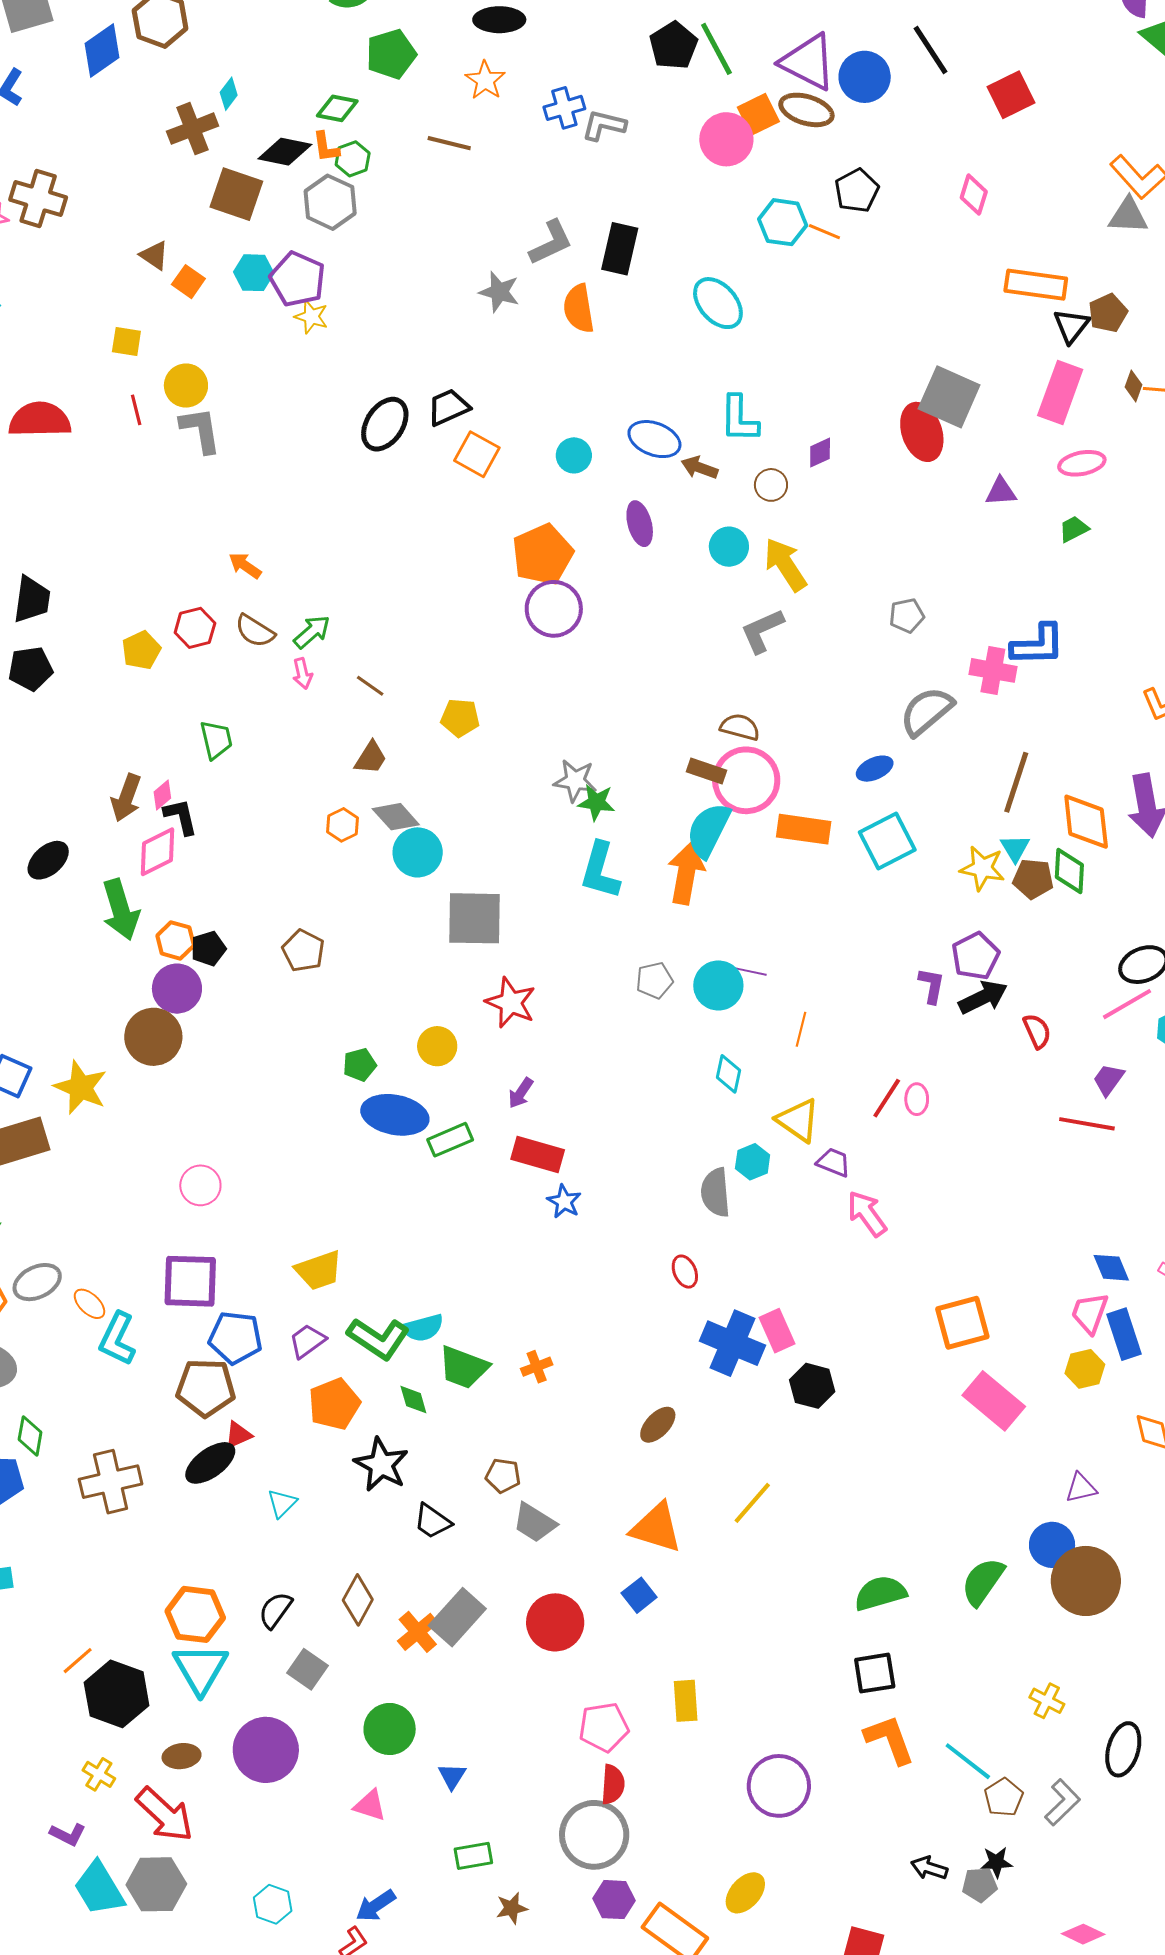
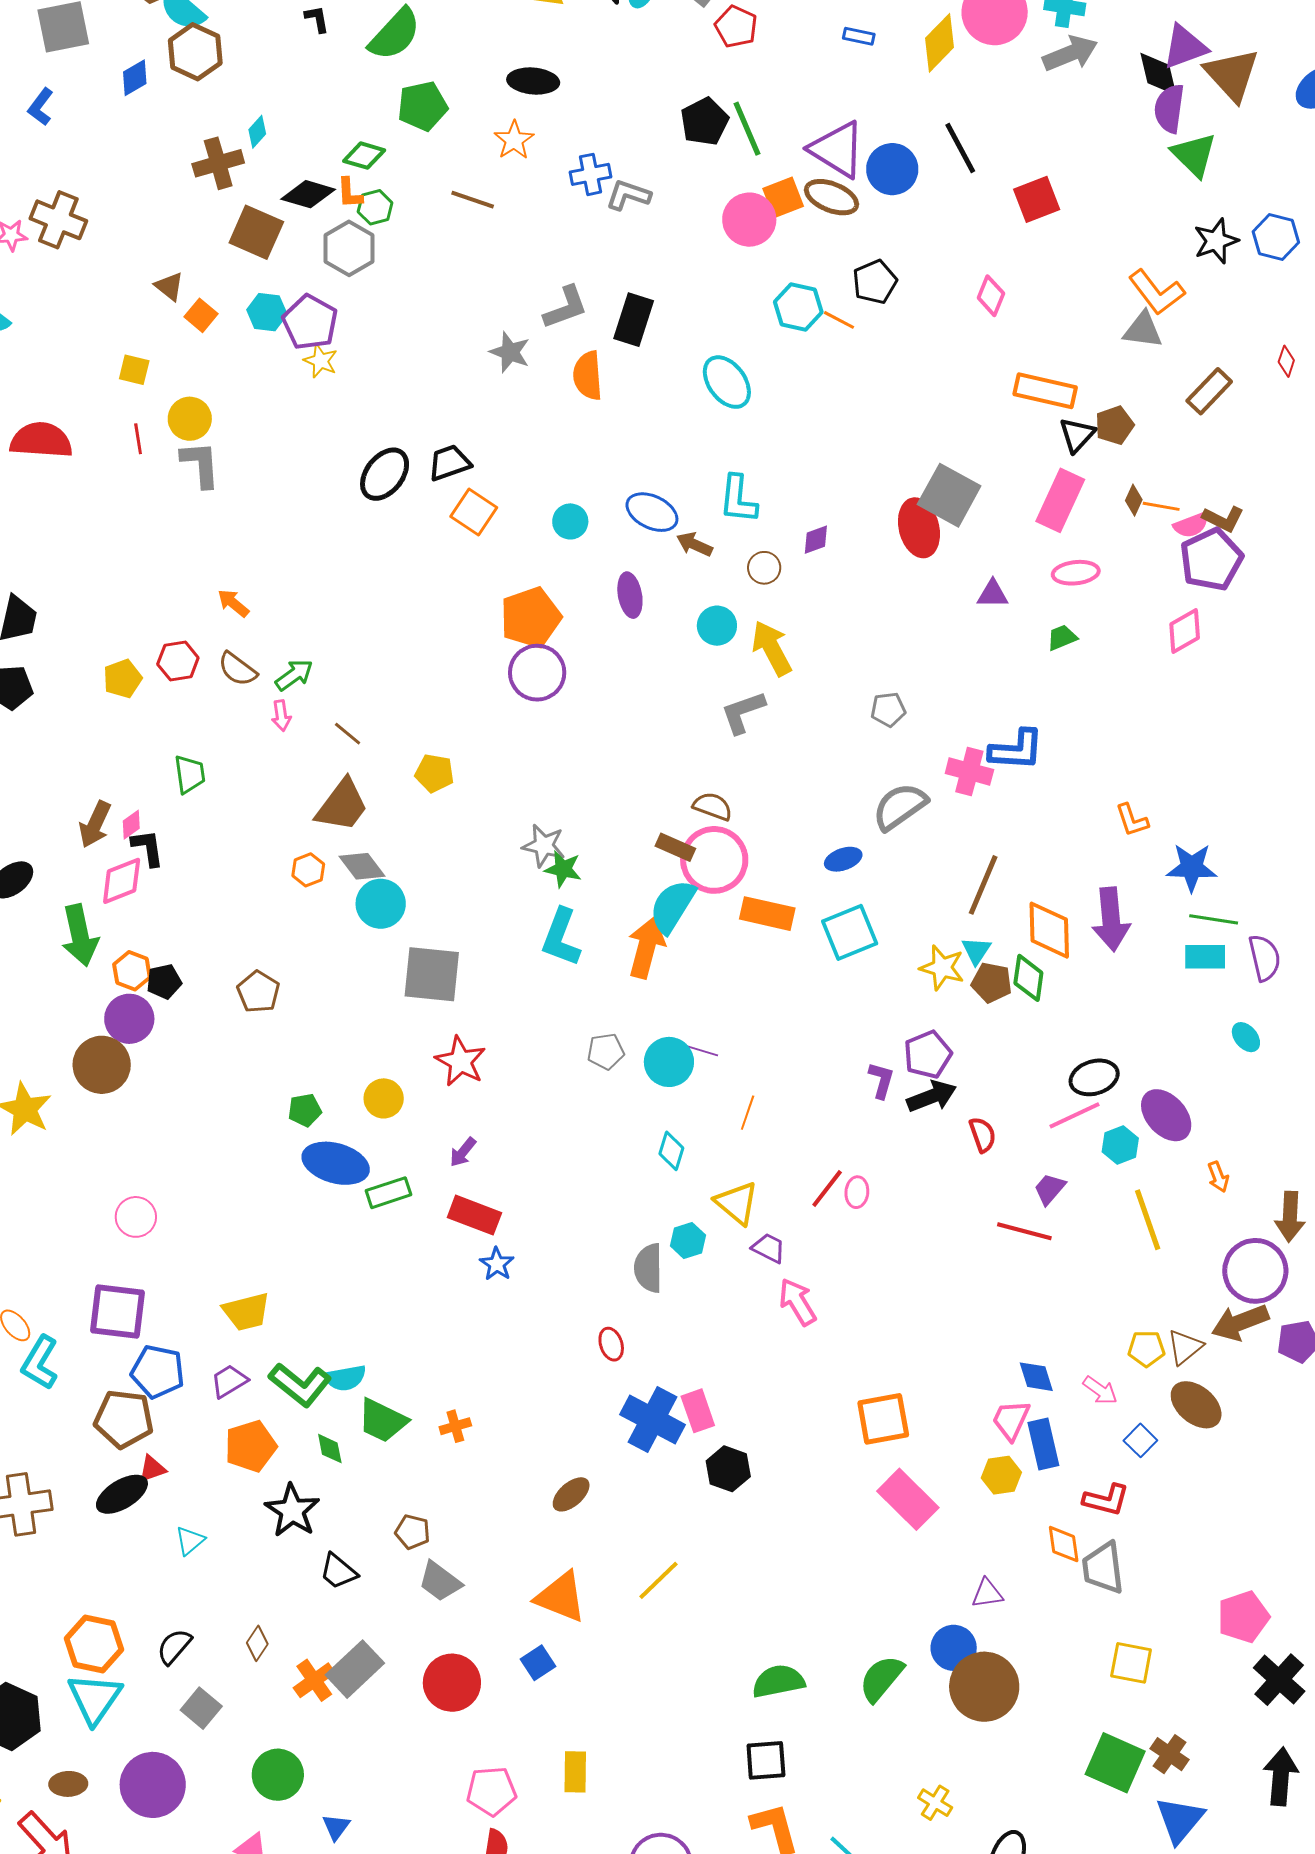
blue diamond: (102, 51) -> (135, 78), size x0.7
brown trapezoid: (371, 758) -> (342, 805), size x1.6
brown diamond: (358, 1600) -> (257, 1643), size x0.7

